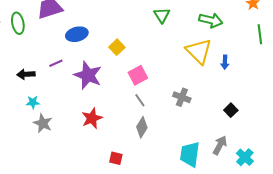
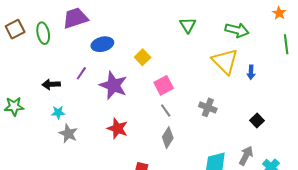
purple line: (56, 63) -> (81, 73), turned -32
red star: (92, 118) -> (117, 129), turned -30

